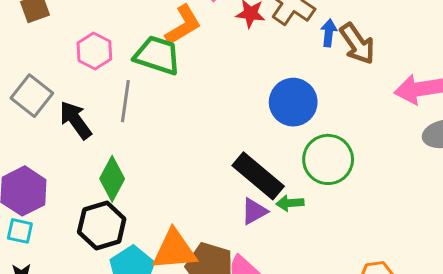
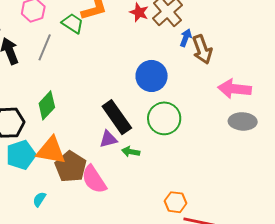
green trapezoid: (157, 55) -> (73, 23), size x0.7
green diamond: (112, 179) -> (47, 105), moved
green arrow: (290, 203) -> (131, 152), moved

